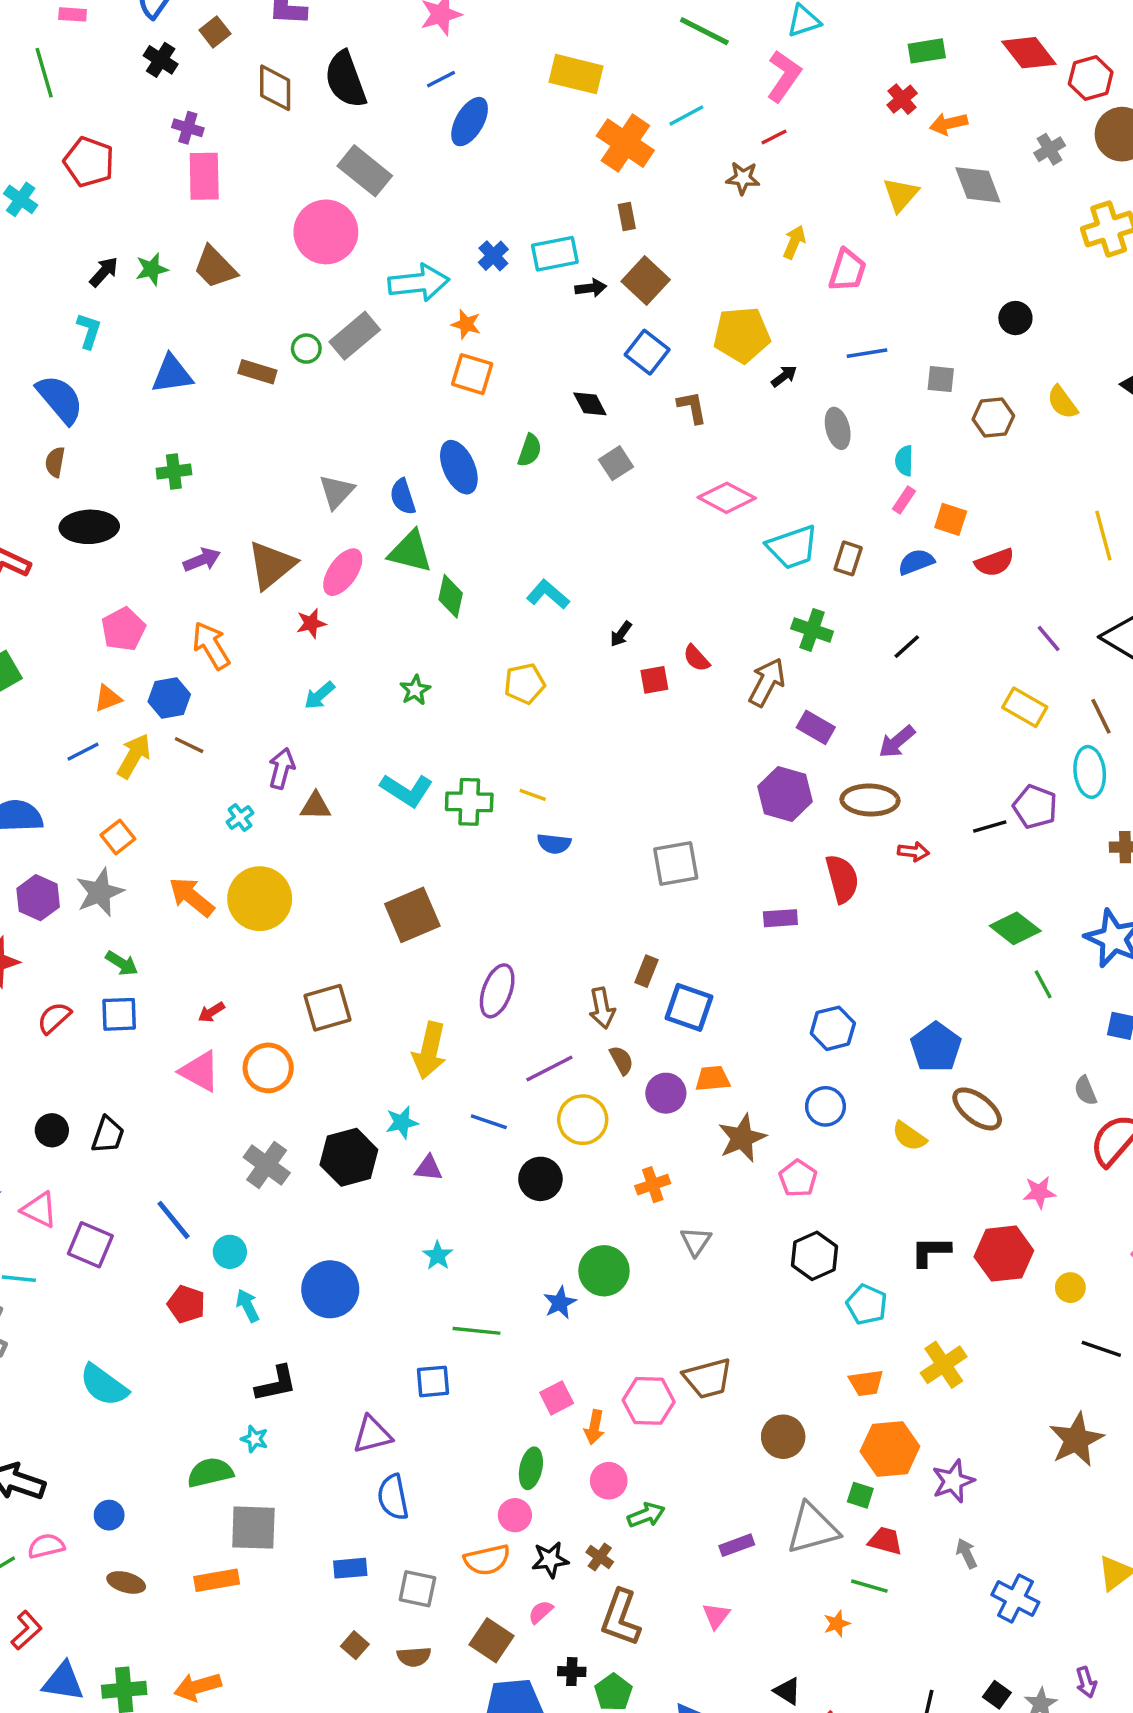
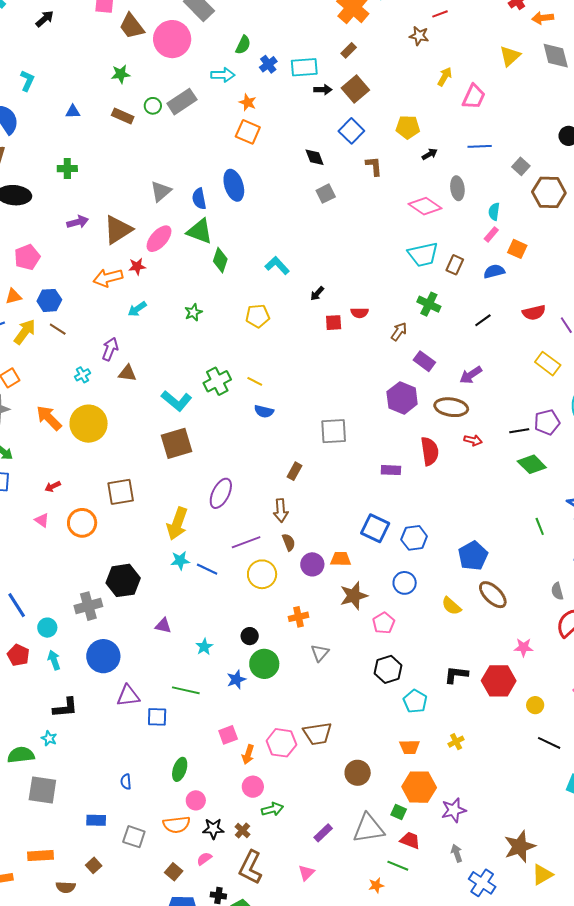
brown rectangle: (627, 216) -> (349, 50), turned 49
brown trapezoid: (215, 267) -> (132, 26), moved
green star: (152, 269) -> (121, 74), moved
black arrow: (104, 272) -> (45, 19), moved
cyan arrow: (419, 283) -> (223, 75), size x0.7
yellow pentagon: (742, 335) -> (408, 127), size x0.7
blue triangle: (172, 374) -> (73, 112), size x0.6
gray square: (941, 379) -> (521, 166), turned 30
brown hexagon: (993, 417) -> (549, 192), size x1.4
green semicircle: (530, 450) -> (243, 45), moved
pink diamond: (727, 498) -> (425, 206), moved
red semicircle: (995, 562) -> (534, 313), moved
orange arrow: (211, 646) -> (108, 278), moved, turned -80
red semicircle: (696, 658) -> (360, 313), turned -54
brown arrow: (767, 682) -> (399, 332), size x0.7
cyan L-shape: (407, 790) -> (176, 401), moved
green cross: (469, 802) -> (217, 381), turned -36
purple pentagon: (1035, 807) -> (547, 422), turned 30
green diamond: (1015, 928) -> (532, 464), moved
brown rectangle: (646, 971) -> (294, 471), moved
blue square: (689, 1007) -> (375, 528), moved
pink triangle: (200, 1071) -> (42, 520), size x0.6
cyan star: (402, 1122) -> (180, 561), moved
gray cross: (267, 1165) -> (88, 606), moved, turned 32
purple triangle: (428, 1168) -> (163, 626), moved
black circle: (540, 1179) -> (250, 636), moved, size x0.7
cyan star: (438, 1256) -> (204, 647), moved
yellow cross: (944, 1365) -> (456, 742), size x0.6
purple triangle: (372, 1435) -> (128, 696), moved
brown star: (1076, 1440) -> (520, 847), moved
green ellipse: (531, 1468) -> (180, 769), moved
blue semicircle: (393, 1497) -> (126, 782), size x0.6
purple rectangle: (737, 1545) -> (323, 833), turned -30
orange rectangle: (217, 1580) -> (41, 856), moved
brown square: (492, 1640) -> (174, 872), size x0.7
brown semicircle: (414, 1657) -> (66, 887), moved

